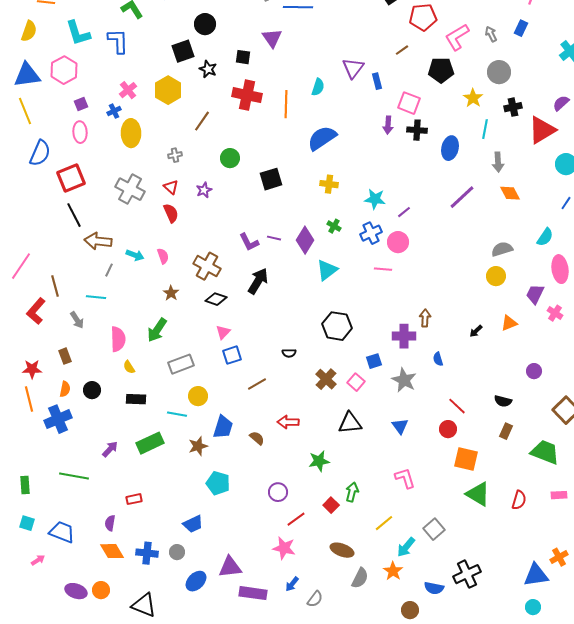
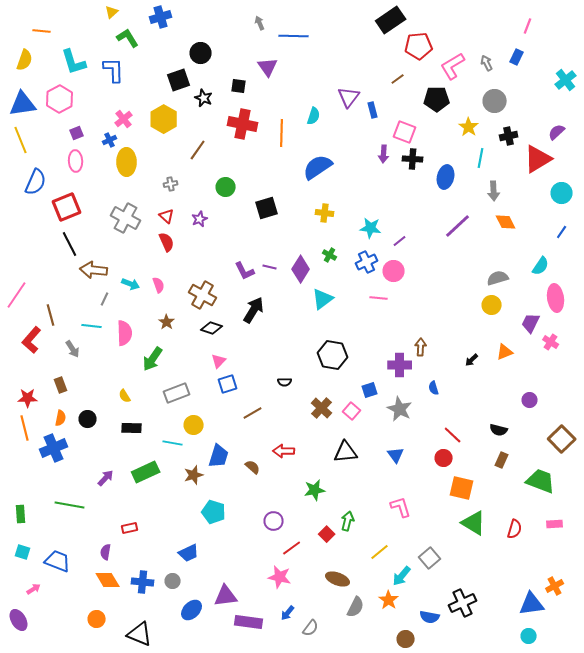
pink semicircle: (118, 339) -> (125, 333), moved
purple ellipse: (76, 591) -> (19, 620), moved, turned 40

